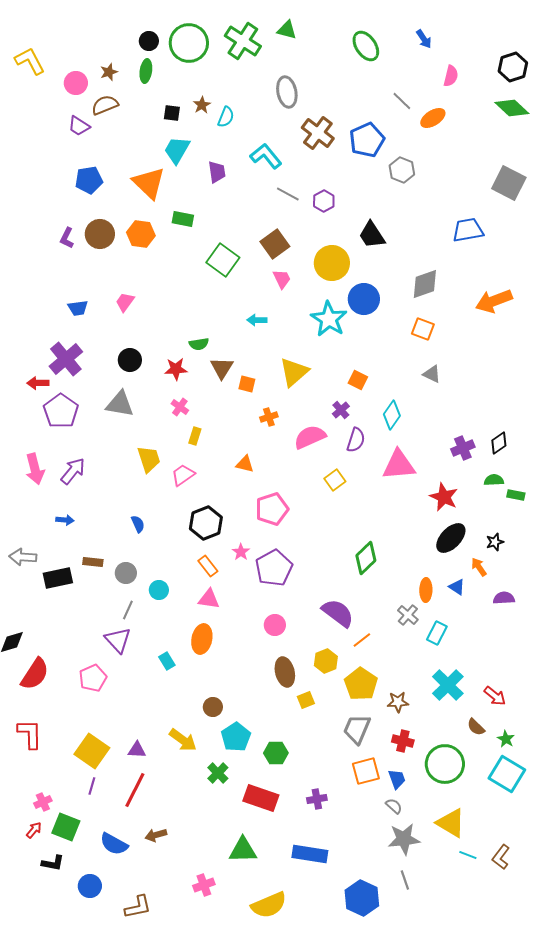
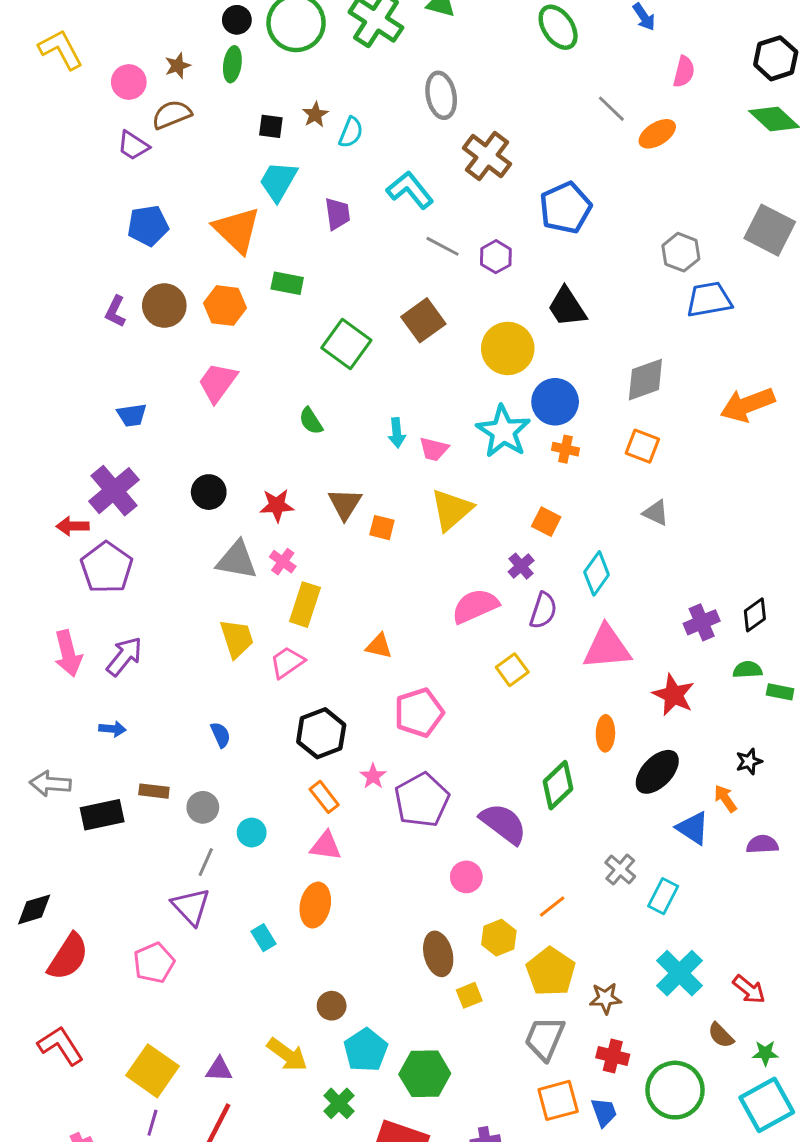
blue pentagon: (367, 140) -> (565, 208), moved
gray hexagon: (402, 170) -> (681, 252), moved
pink trapezoid: (282, 279) -> (434, 449), moved, turned 130
pink trapezoid: (125, 302) -> (218, 382), moved, size x1.4
cyan arrow: (257, 320) -> (397, 433), turned -96
green semicircle: (199, 344) -> (311, 421), moved, turned 66
gray triangle: (120, 404) -> (237, 560), moved
orange cross: (269, 417) -> (565, 449), moved, turned 30
yellow rectangle: (195, 436) -> (305, 605), size x1.6
black ellipse: (451, 538) -> (657, 772), moved
blue triangle: (457, 587) -> (693, 828), size x1.4
orange ellipse: (426, 590) -> (605, 733), moved
purple semicircle: (338, 613) -> (503, 824), moved
pink circle: (275, 625) -> (466, 877), moved
red L-shape: (30, 734) -> (61, 1046), turned -32
green star: (506, 739) -> (765, 1053), turned -30
green hexagon: (276, 753) -> (425, 1074), size x1.4
cyan square: (507, 774) -> (767, 1105), turned 30

